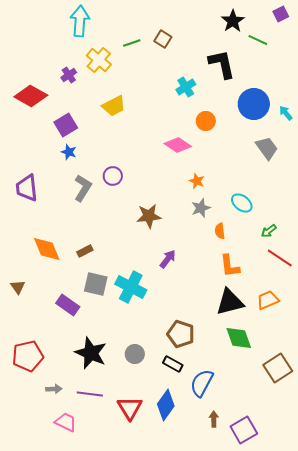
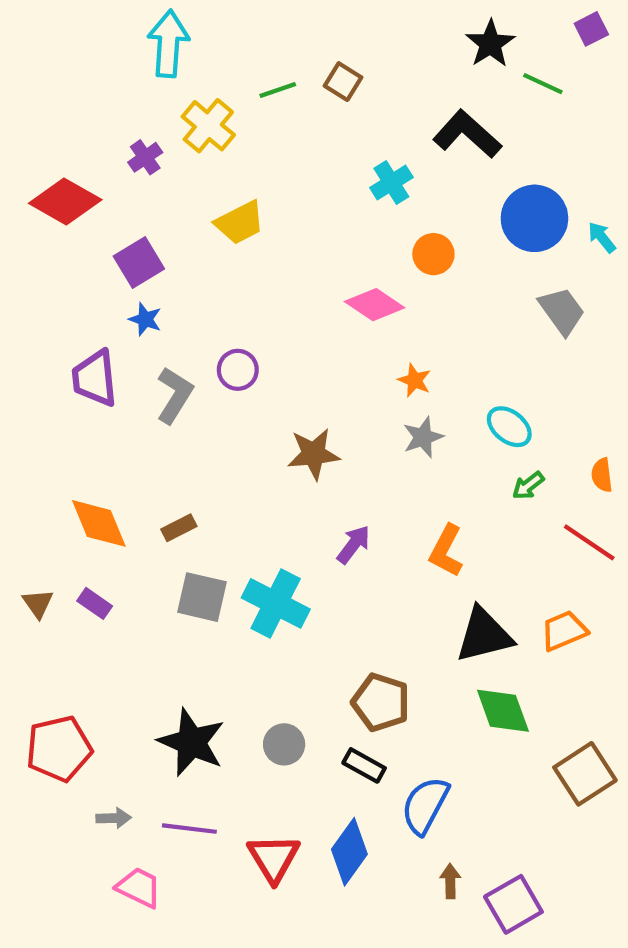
black L-shape: (222, 64) -> (467, 134), turned -36
purple trapezoid: (27, 188) -> (95, 378), moved
orange semicircle: (220, 231) -> (602, 475), moved
green arrow: (269, 231) -> (528, 486), moved
orange L-shape: (230, 266) -> (446, 551), moved, turned 35
purple rectangle: (68, 305) -> (95, 603), moved, size x0.7

